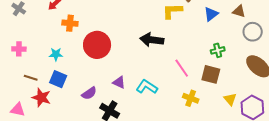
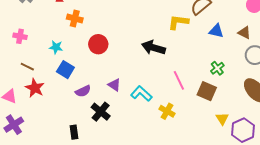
blue triangle: (211, 14) -> (216, 31), turned 42
red circle: (97, 45) -> (98, 44), size x0.7
green cross: (218, 50) -> (217, 68), turned -32
blue square: (58, 79) -> (65, 70), moved
yellow cross: (191, 98) -> (167, 111), moved

